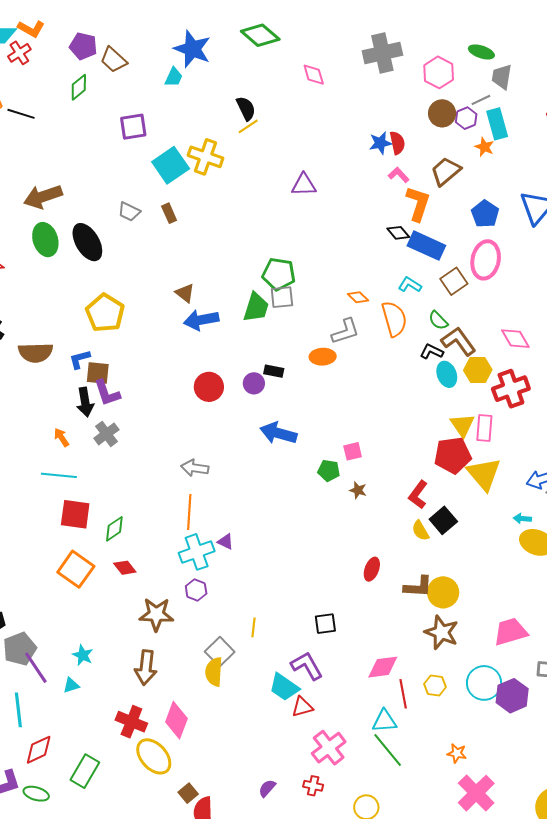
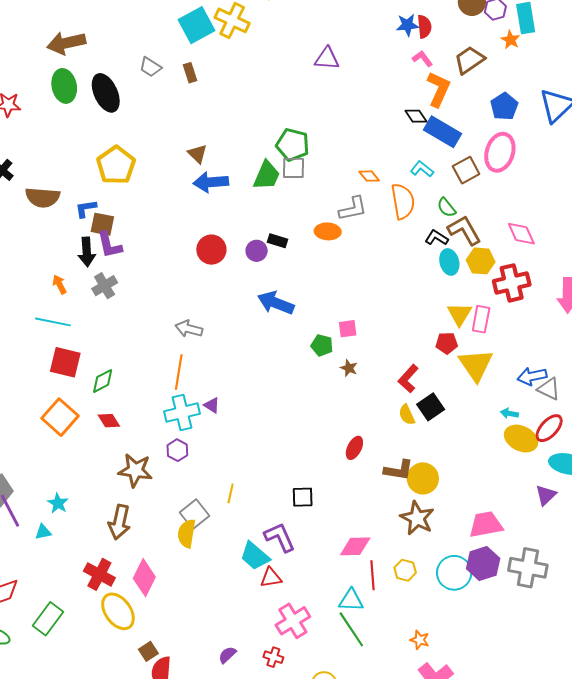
red pentagon: (453, 455) -> (447, 343), size x0.6
purple hexagon: (512, 696) -> (483, 564), moved

